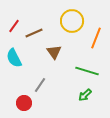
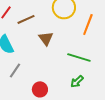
gray line: (40, 85) -> (15, 70), moved
red circle: (24, 103) -> (40, 89), moved

